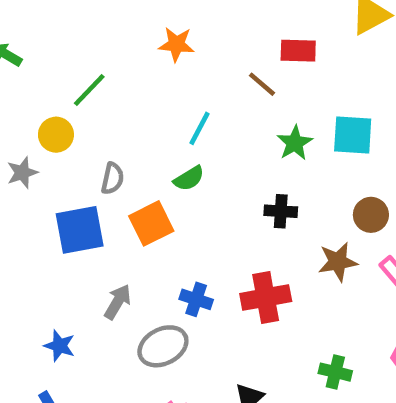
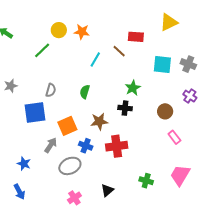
cyan line: (199, 128) -> (95, 60), moved
yellow circle: (56, 135) -> (59, 30), moved
cyan square: (353, 135) -> (162, 64), moved
green star: (295, 143) -> (133, 88), moved
green semicircle: (189, 178) -> (85, 92), turned 136
orange square: (151, 223) -> (67, 126), moved
brown star: (338, 262) -> (99, 121), moved

